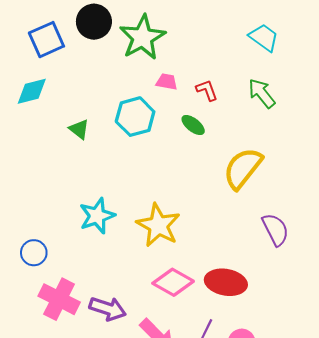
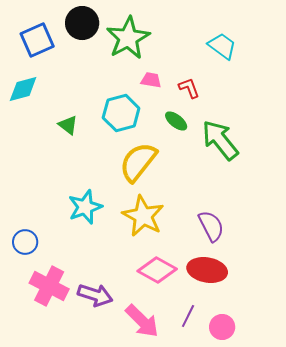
cyan trapezoid: (264, 37) -> (222, 46), moved
green arrow: (262, 93) -> (220, 140), moved, size x1.4
yellow semicircle: (243, 168) -> (138, 162), moved
purple semicircle: (275, 230) -> (211, 226), moved

